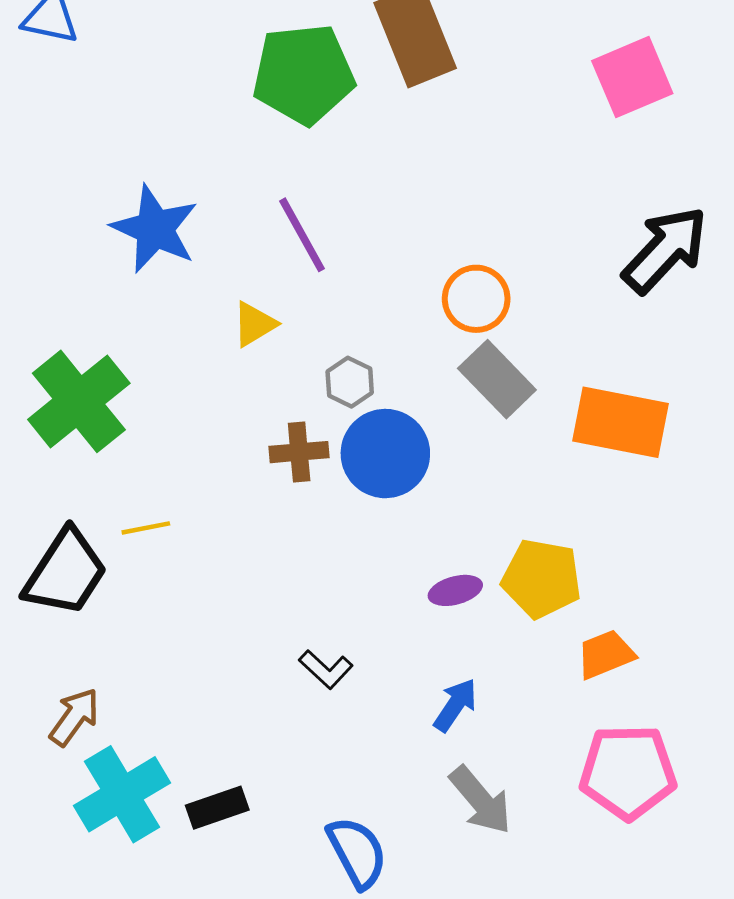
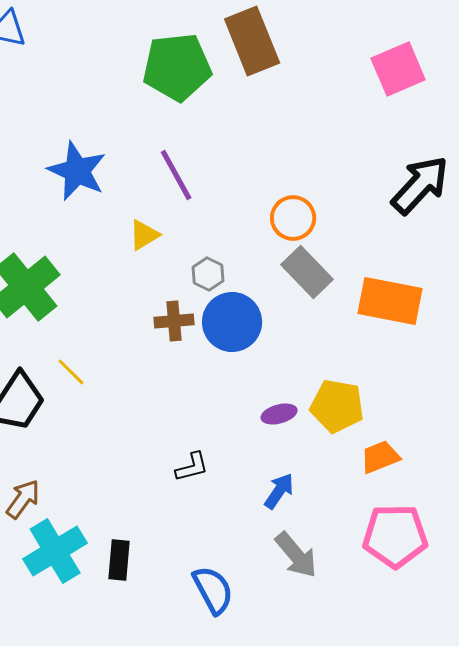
yellow line: (146, 528) -> (71, 372), turned 56
black L-shape: (326, 669) -> (192, 467), turned -57
black rectangle: (217, 808) -> (119, 560), turned -66

